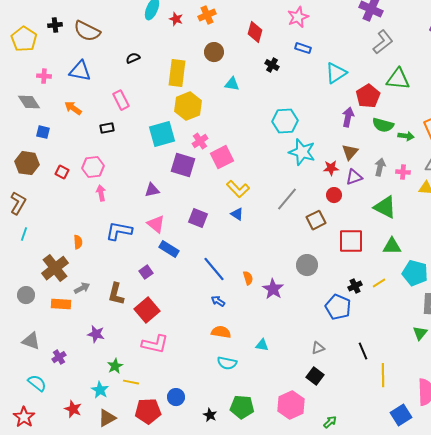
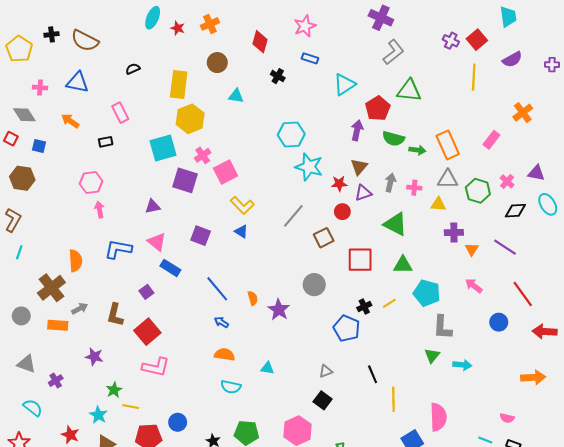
red square: (62, 172) -> (11, 139), moved
orange semicircle: (78, 242) -> (75, 261), size x1.5

